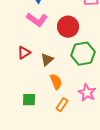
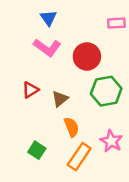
green square: (29, 100) -> (37, 150), turned 32
orange rectangle: (62, 105) -> (79, 157), size x1.5

